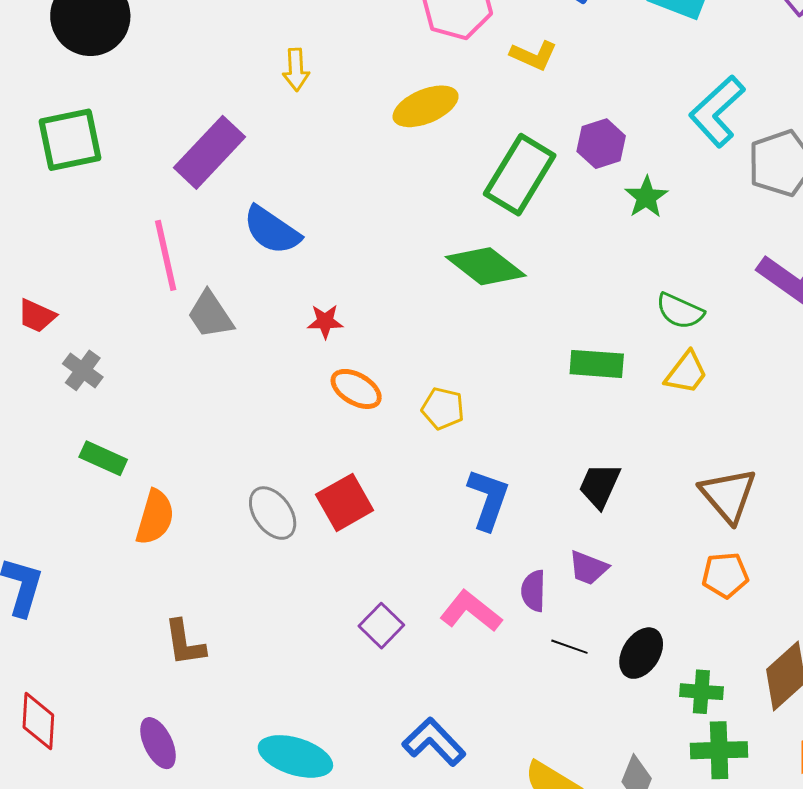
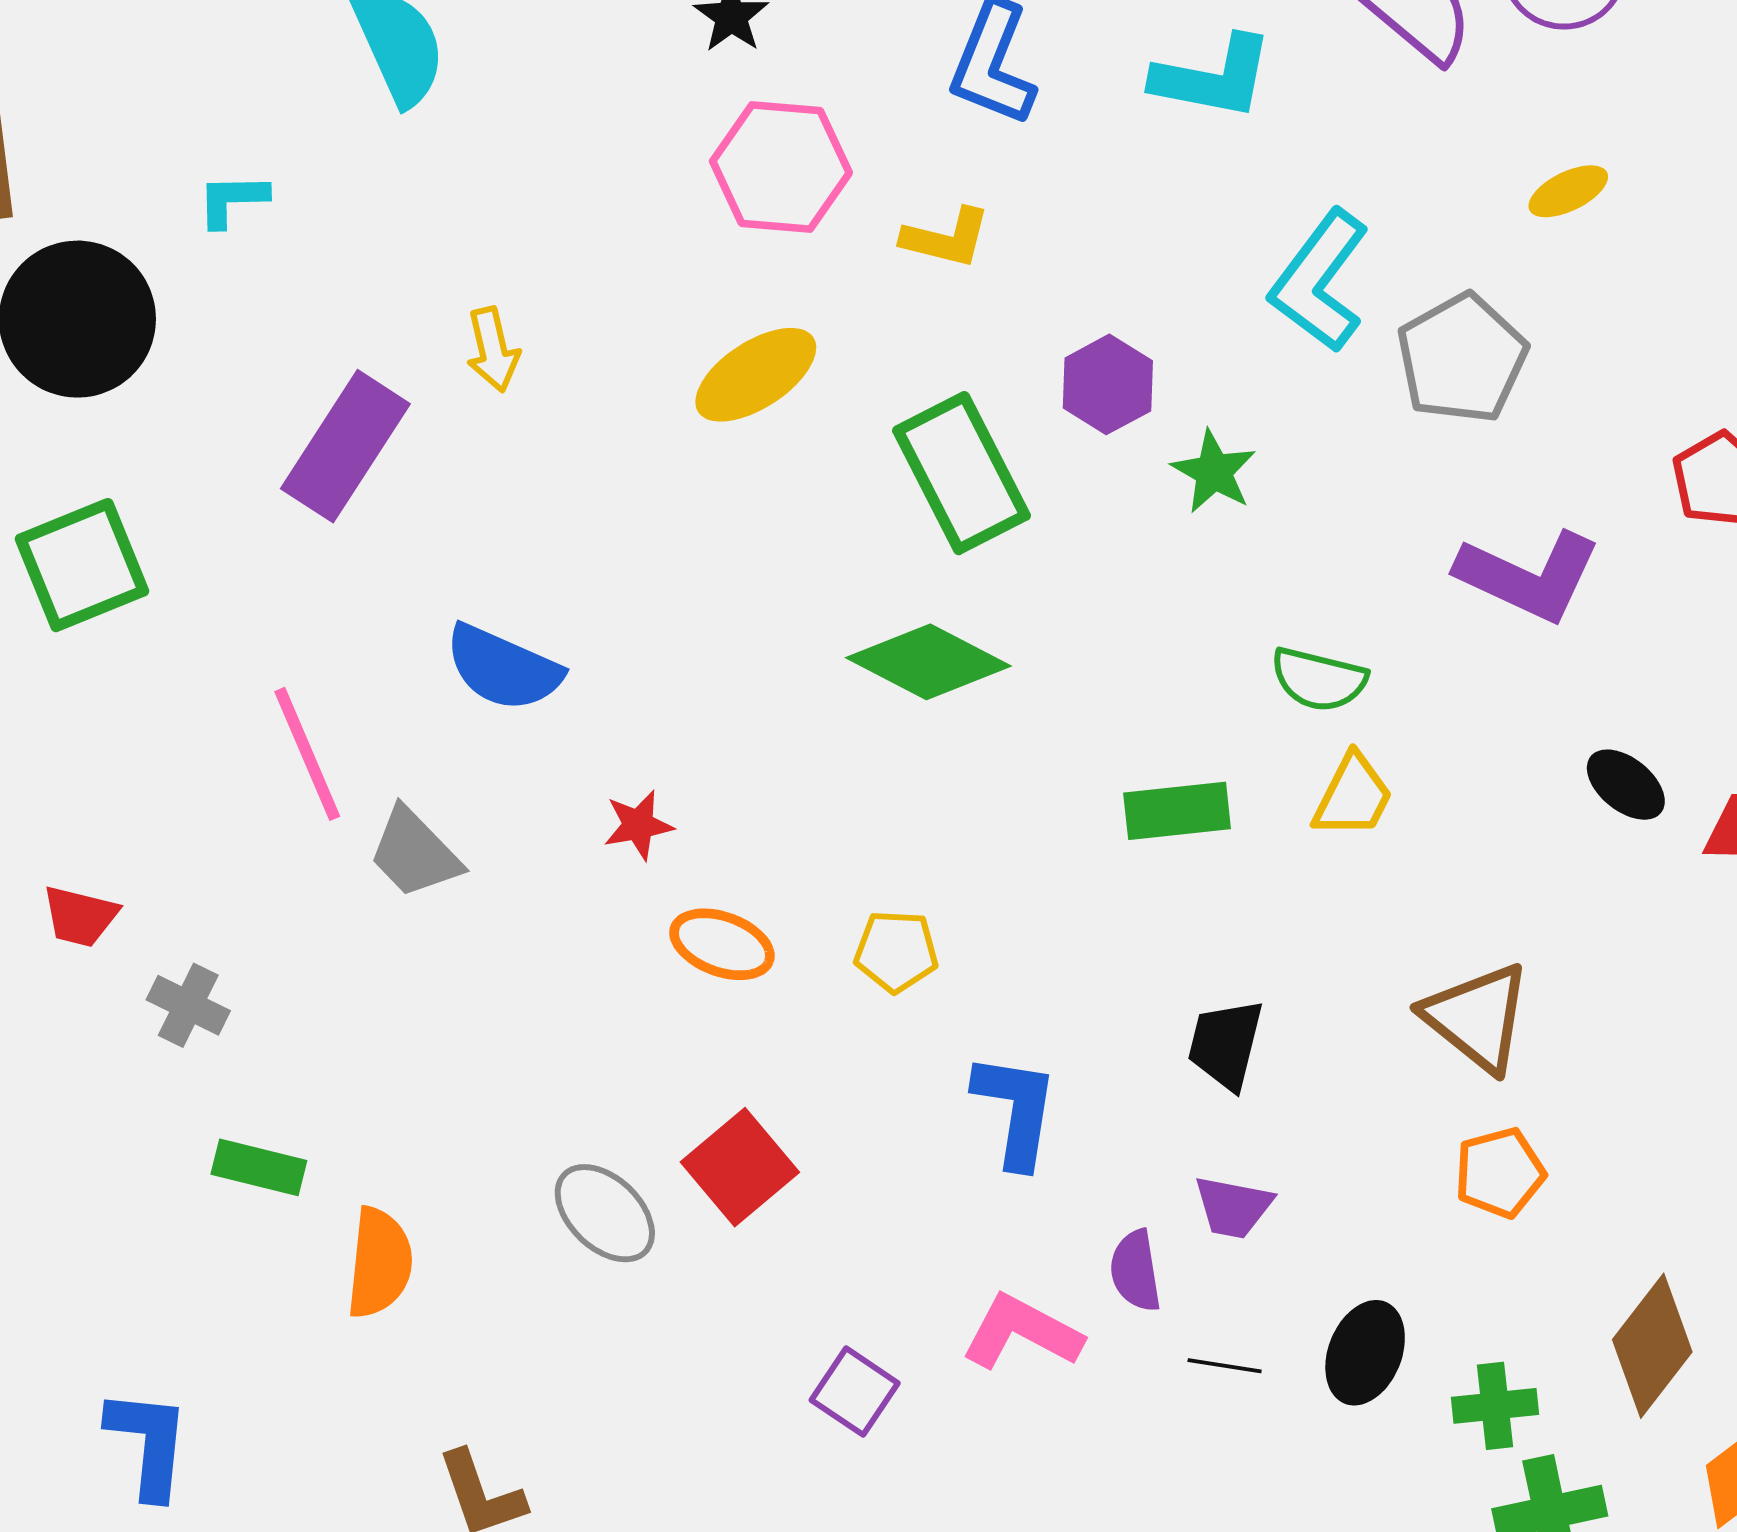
purple rectangle: (209, 152) -> (345, 446), moved
green rectangle: (520, 175) -> (961, 473), turned -48

